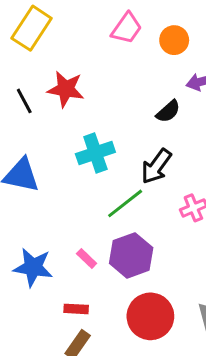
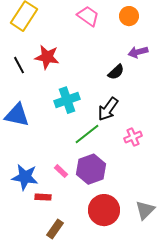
pink trapezoid: (127, 28) -> (88, 16), turned -90
orange circle: (174, 40) -> (129, 16), moved
red rectangle: (76, 309) -> (43, 197), moved

